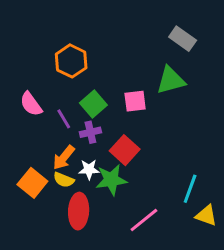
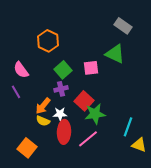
green triangle: (171, 80) -> (115, 54), turned 40
purple line: (64, 119) -> (16, 92), moved
green star: (111, 180) -> (95, 114), moved
orange square: (32, 183) -> (27, 148), moved
red ellipse: (79, 211) -> (64, 132), moved
pink line: (144, 220) -> (88, 139), moved

